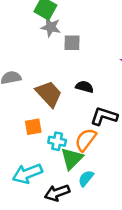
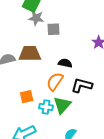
brown trapezoid: (49, 94) -> (30, 54), moved, turned -45
orange semicircle: (86, 140) -> (55, 81), moved
green triangle: (72, 159) -> (62, 105), moved

